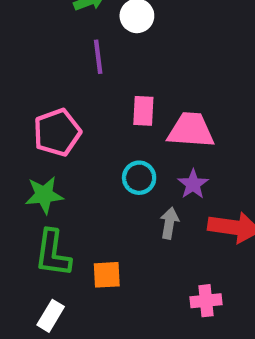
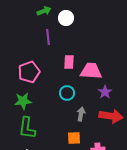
purple star: (193, 184) -> (105, 92), moved
orange square: (107, 275) -> (74, 138), moved

